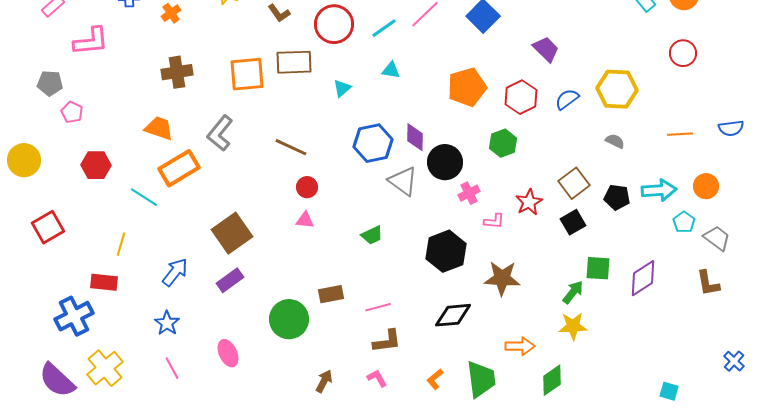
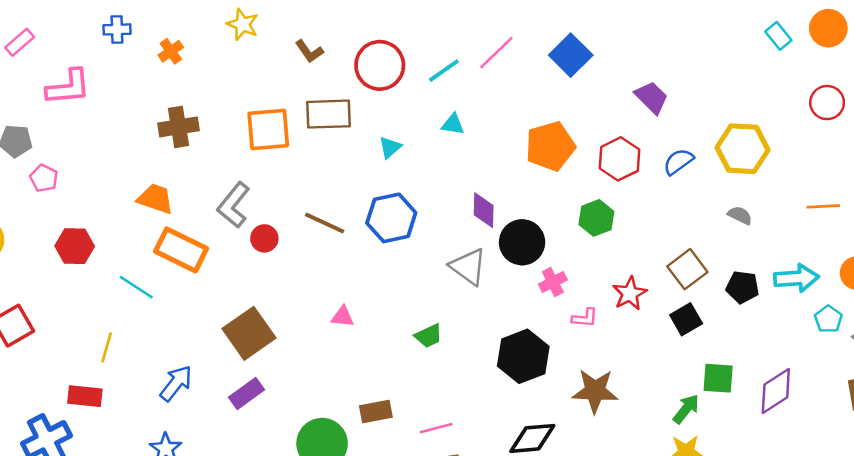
blue hexagon: (373, 143) -> (391, 218), moved
orange rectangle: (179, 168) -> (181, 250), turned 57
red circle: (307, 187) -> (264, 238), moved

